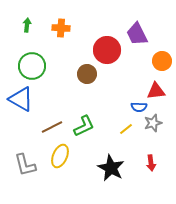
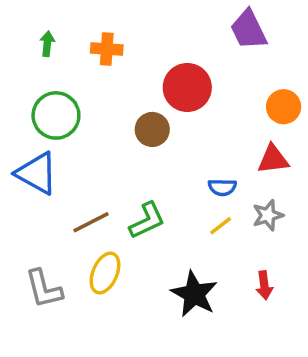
purple trapezoid: (137, 34) -> (249, 30), moved
blue semicircle: (139, 107) -> (222, 187), moved

